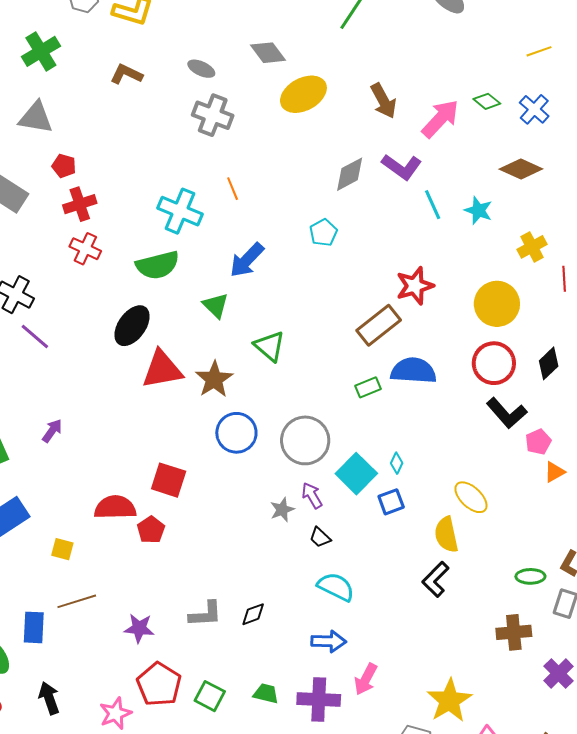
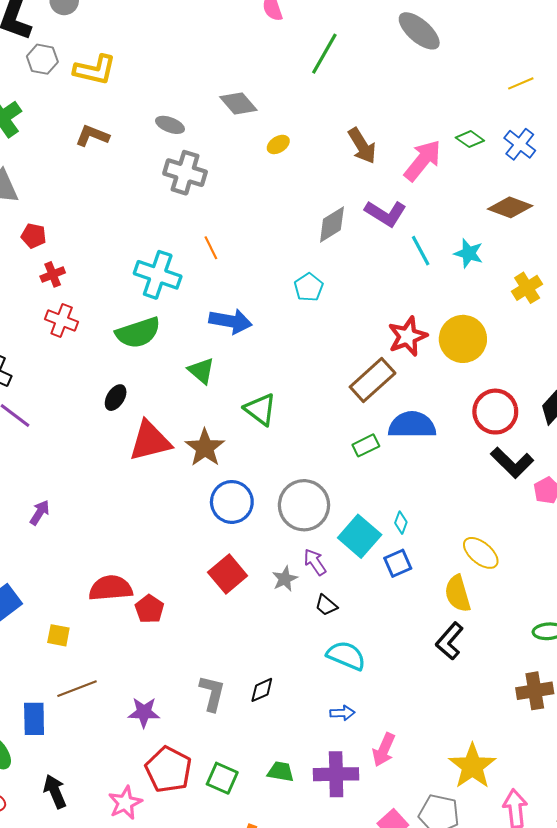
yellow ellipse: (303, 94) -> (278, 144), size x0.5
red cross: (80, 204) -> (53, 274), size x0.7
blue arrow: (247, 260) -> (231, 321), turned -120
yellow circle: (497, 304) -> (463, 339), moved
black ellipse: (132, 326) -> (116, 398), size x0.6
red square: (169, 480) -> (228, 574), moved, turned 36
gray L-shape: (205, 614) -> (212, 693), turned -69
blue arrow: (329, 641) -> (342, 713), size x0.7

